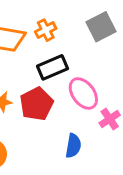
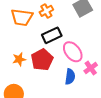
blue semicircle: (73, 146) -> (70, 77), moved

